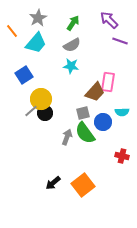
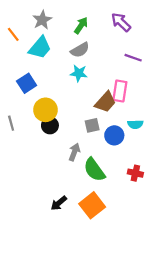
purple line: (120, 41) -> (133, 58), moved
gray line: (31, 111) -> (11, 123), moved, turned -64
green semicircle: (85, 133) -> (94, 170), moved

